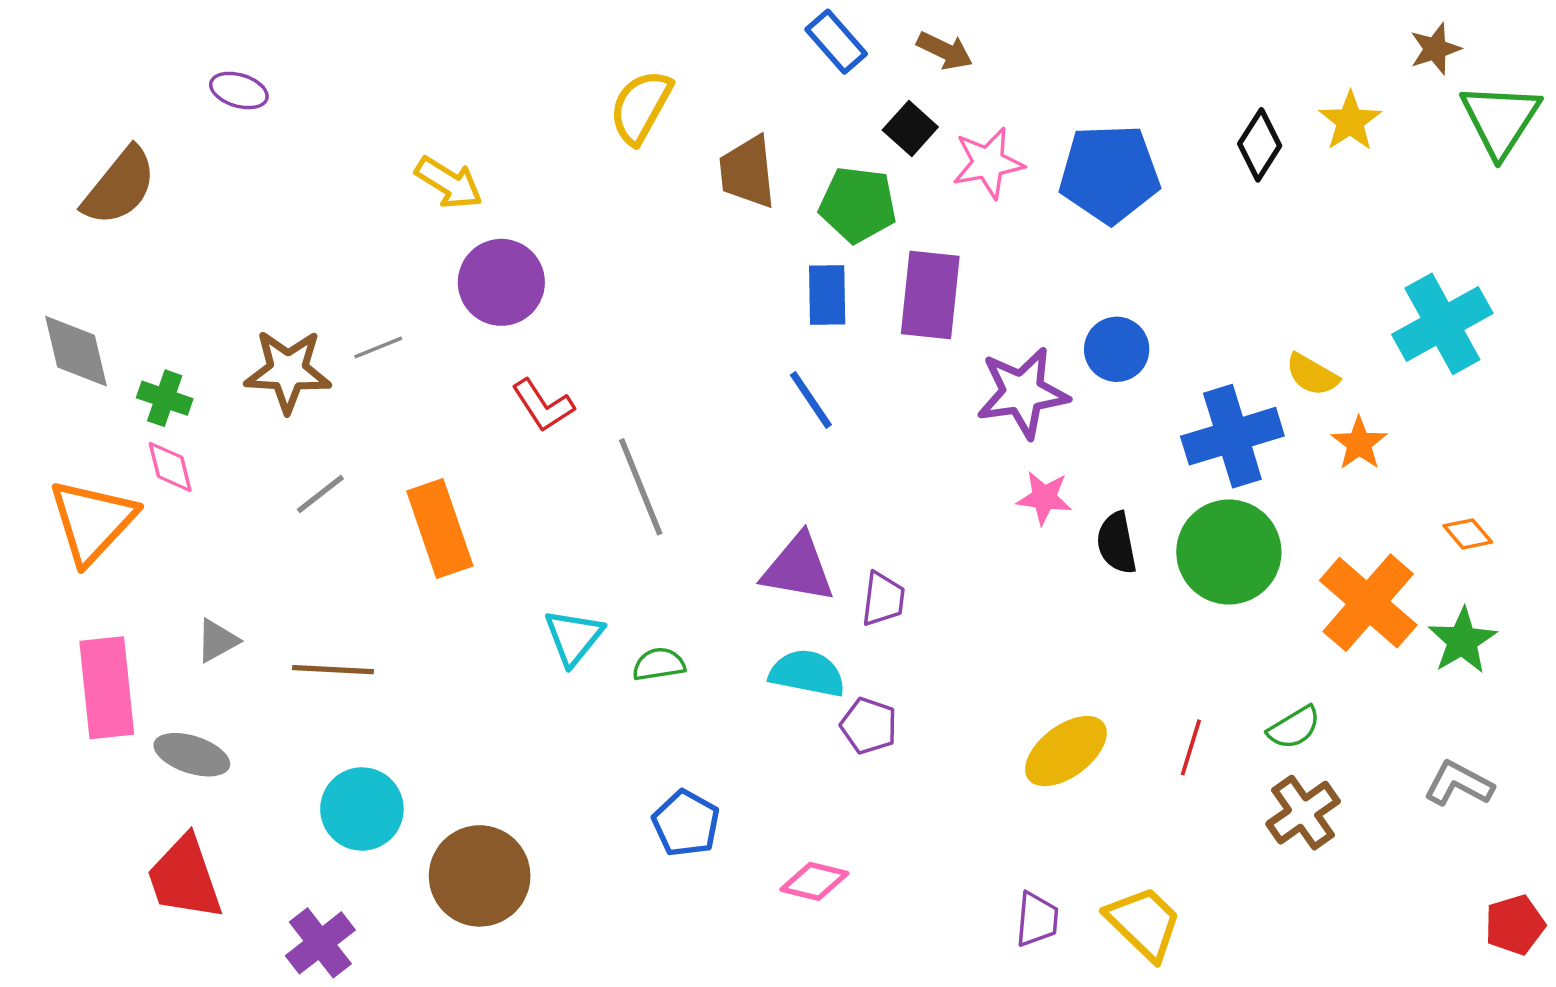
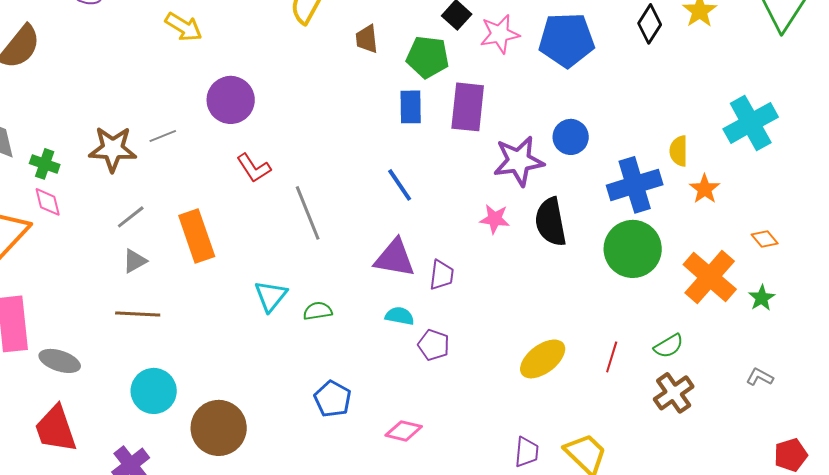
brown trapezoid: (747, 172) -> (367, 39), size x0.7
yellow arrow: (449, 183) -> (184, 27), moved
yellow semicircle: (1312, 375) -> (679, 151), turned 60
blue line: (811, 400) -> (400, 185), moved
pink star: (1044, 498) -> (495, 219), moved
black semicircle: (1117, 543) -> (551, 222), moved, size x1.4
gray triangle: (217, 641) -> (135, 261), moved
green star: (1462, 641) -> (762, 298), size x0.7
cyan semicircle: (807, 673) -> (400, 316), size x0.7
gray L-shape: (1459, 784) -> (760, 377), size x0.7

